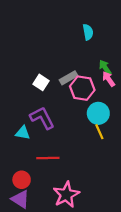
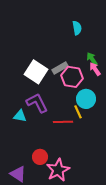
white square: (41, 82) -> (36, 72), size x1.6
yellow line: (99, 132) -> (78, 112), moved
red line: (48, 158) -> (63, 122), moved
red circle: (22, 180) -> (40, 157), moved

